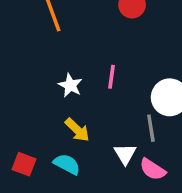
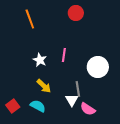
gray line: (151, 128) -> (78, 89), moved
red square: (24, 164) -> (13, 106), turned 32

